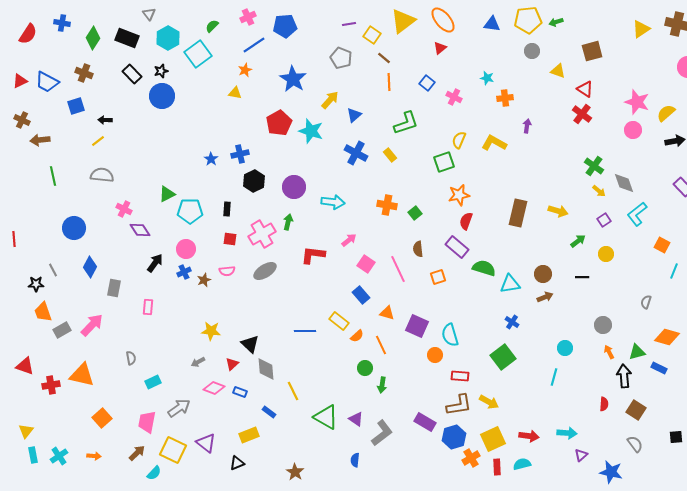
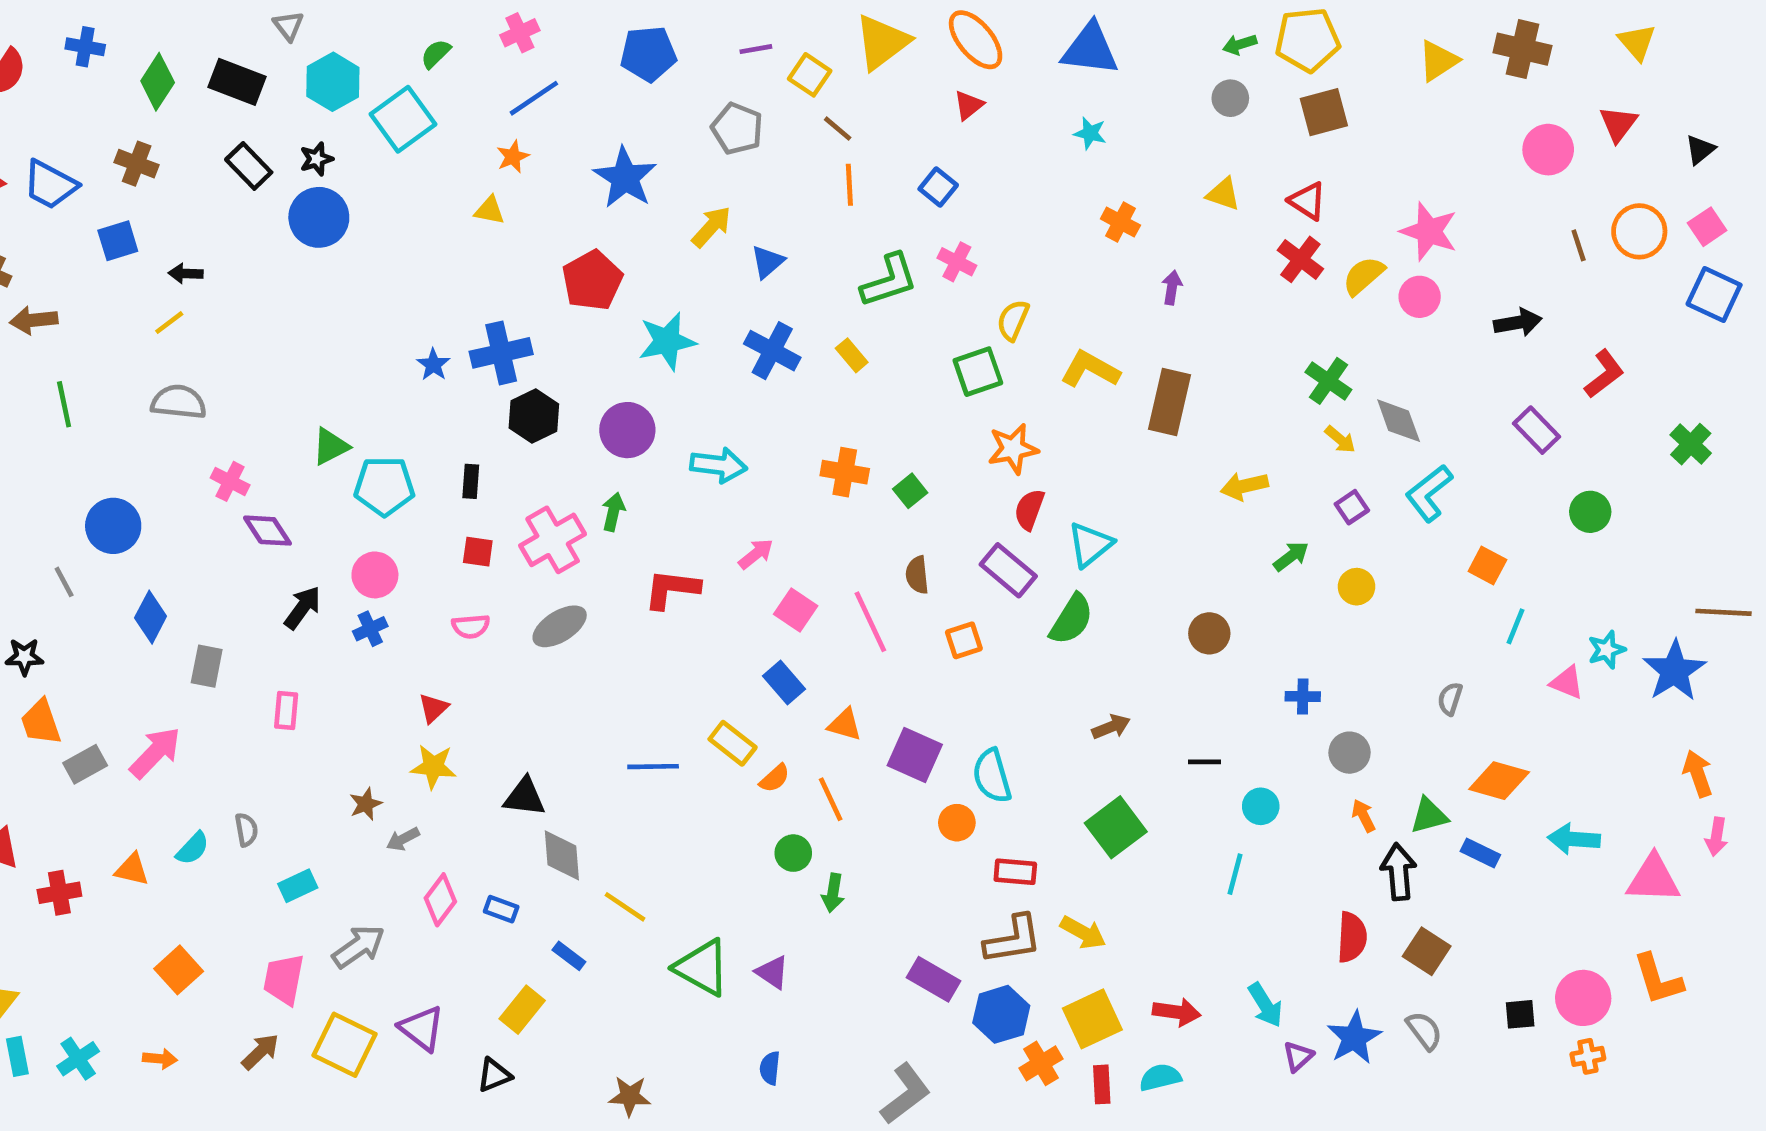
yellow pentagon: (528, 20) -> (1307, 40), moved
blue triangle: (492, 24) -> (1090, 49), size x1.5
blue pentagon: (285, 26) -> (648, 54), moved
gray circle: (532, 51) -> (1230, 98), moved
yellow triangle: (558, 71) -> (1223, 194), moved
cyan star: (487, 78) -> (1090, 133), moved
pink cross: (454, 97) -> (957, 262), moved
orange cross: (505, 98) -> (1120, 222), turned 35
yellow semicircle: (666, 113) -> (1364, 276), moved
cyan star: (311, 131) -> (667, 341), moved, turned -30
yellow L-shape: (494, 143) -> (1090, 369), moved
blue cross: (240, 154) -> (501, 353), size x1.4
yellow arrow: (558, 211) -> (1244, 486), turned 150
brown rectangle: (518, 213) -> (1170, 402), moved
green semicircle: (484, 268) -> (1071, 619), turned 105
gray line: (53, 270) -> (64, 582), moved
black line: (582, 277) -> (1205, 762), moved
brown star: (204, 280) -> (366, 804), moved
cyan triangle: (510, 284) -> (1090, 545), moved, turned -30
brown arrow: (545, 297) -> (1111, 727), moved
blue cross: (512, 322) -> (1303, 696), moved, turned -32
black triangle: (250, 344) -> (525, 797), turned -36
red triangle: (232, 364) -> (433, 708), moved
orange triangle: (82, 375) -> (132, 869), size x0.6
pink diamond: (214, 388) -> (440, 900), turned -75
yellow line: (293, 391) -> (625, 907), turned -30
red semicircle: (604, 404) -> (1352, 937), size x1.5
gray L-shape: (382, 433) -> (905, 1094), moved
cyan arrow: (567, 433) -> (1265, 1005), turned 54
yellow rectangle: (249, 435) -> (522, 1010), turned -30
brown star: (295, 472) -> (630, 1096), turned -30
blue star: (611, 472) -> (1354, 1038), moved, turned 30
cyan semicircle: (154, 473) -> (193, 848), moved

